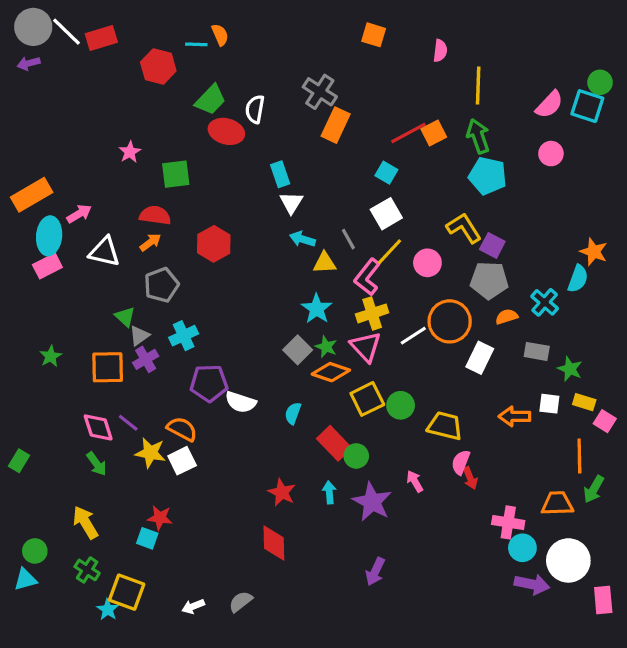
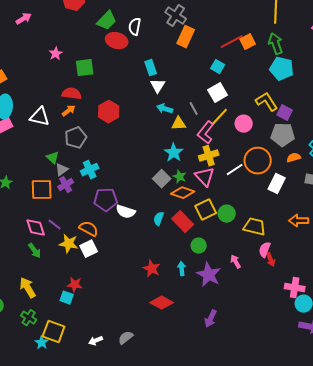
pink arrow: (79, 214) -> (24, 19), moved
red rectangle: (334, 443) -> (183, 222), moved
red diamond: (274, 543) -> (162, 303), moved, turned -60

